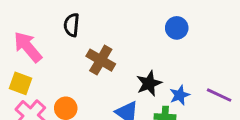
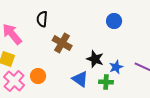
black star: (149, 83) -> (95, 59), turned -30

